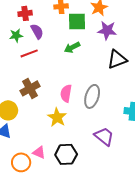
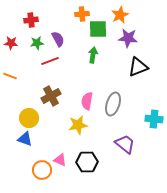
red cross: (25, 13) -> (31, 20), moved
green arrow: (72, 47) -> (93, 55), turned 126
yellow star: (57, 117) -> (78, 125), turned 30

